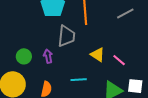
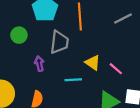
green circle: (24, 56) -> (19, 35), moved
cyan line: (79, 80) -> (73, 80), moved

